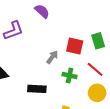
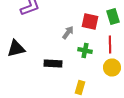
red line: (95, 69) -> (110, 44), turned 48

